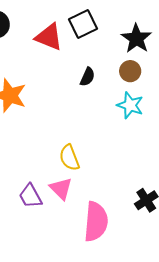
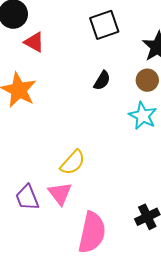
red triangle: (49, 37) -> (34, 42), moved, size x0.7
yellow semicircle: (69, 158) -> (73, 162), turned -124

